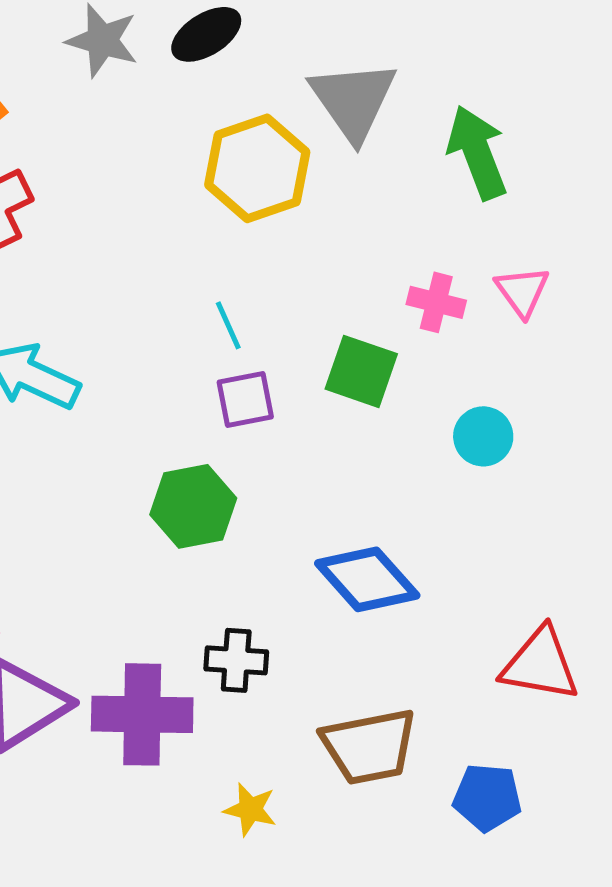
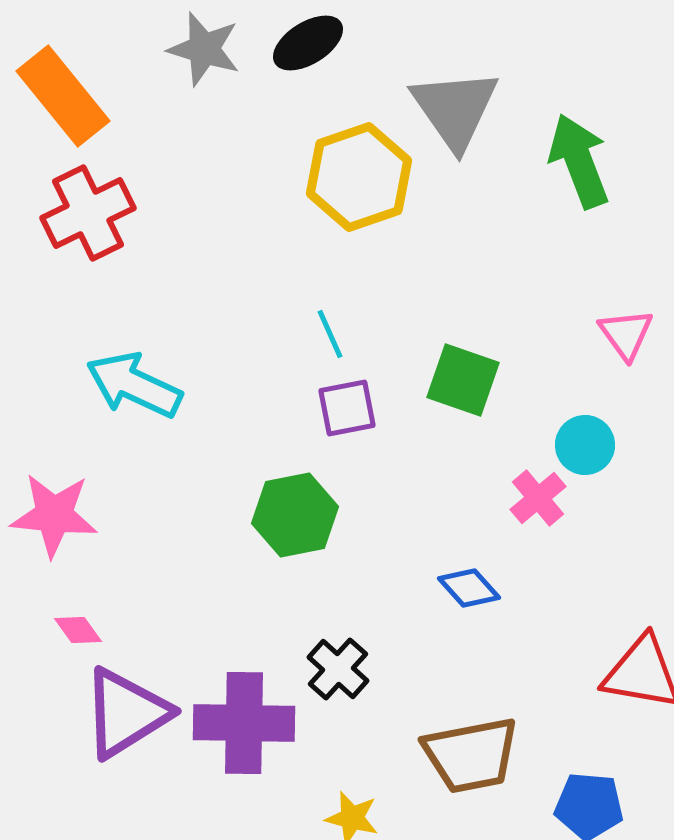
pink triangle: (522, 291) -> (626, 334), moved
pink cross: (436, 302) -> (538, 498), moved, turned 36
blue diamond: (367, 579) -> (469, 588), size x0.6
black cross: (236, 660) -> (338, 669), turned 38

